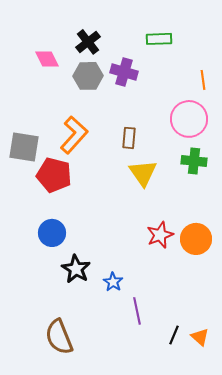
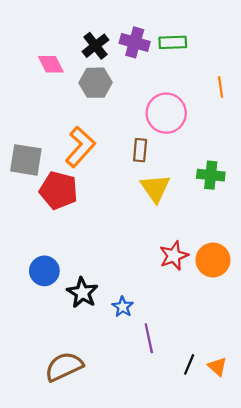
purple cross: (124, 72) -> (135, 42), moved
pink circle: (189, 119) -> (166, 113), moved
blue circle: (52, 233) -> (44, 271), moved
brown semicircle: (59, 337) -> (64, 367), turned 87

